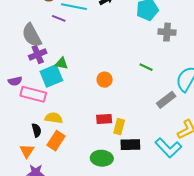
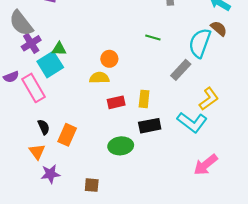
pink rectangle: (33, 94) -> (33, 88), turned 55
yellow semicircle: (54, 118) -> (99, 78), moved
yellow rectangle: (119, 127) -> (144, 99), moved

